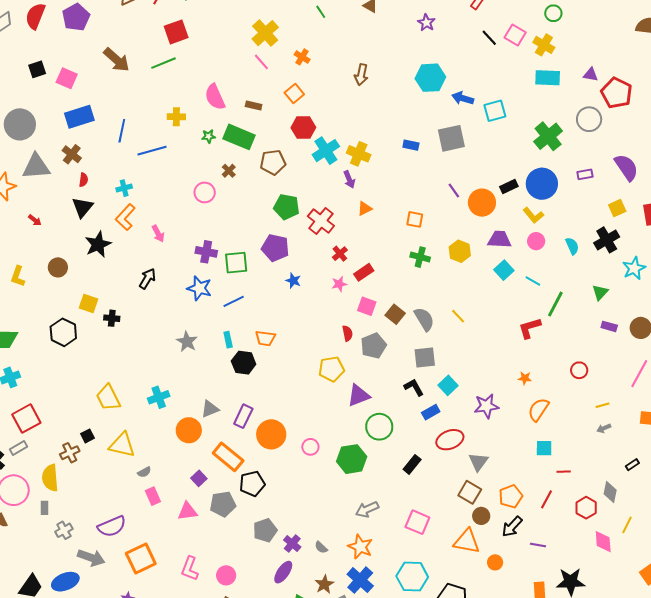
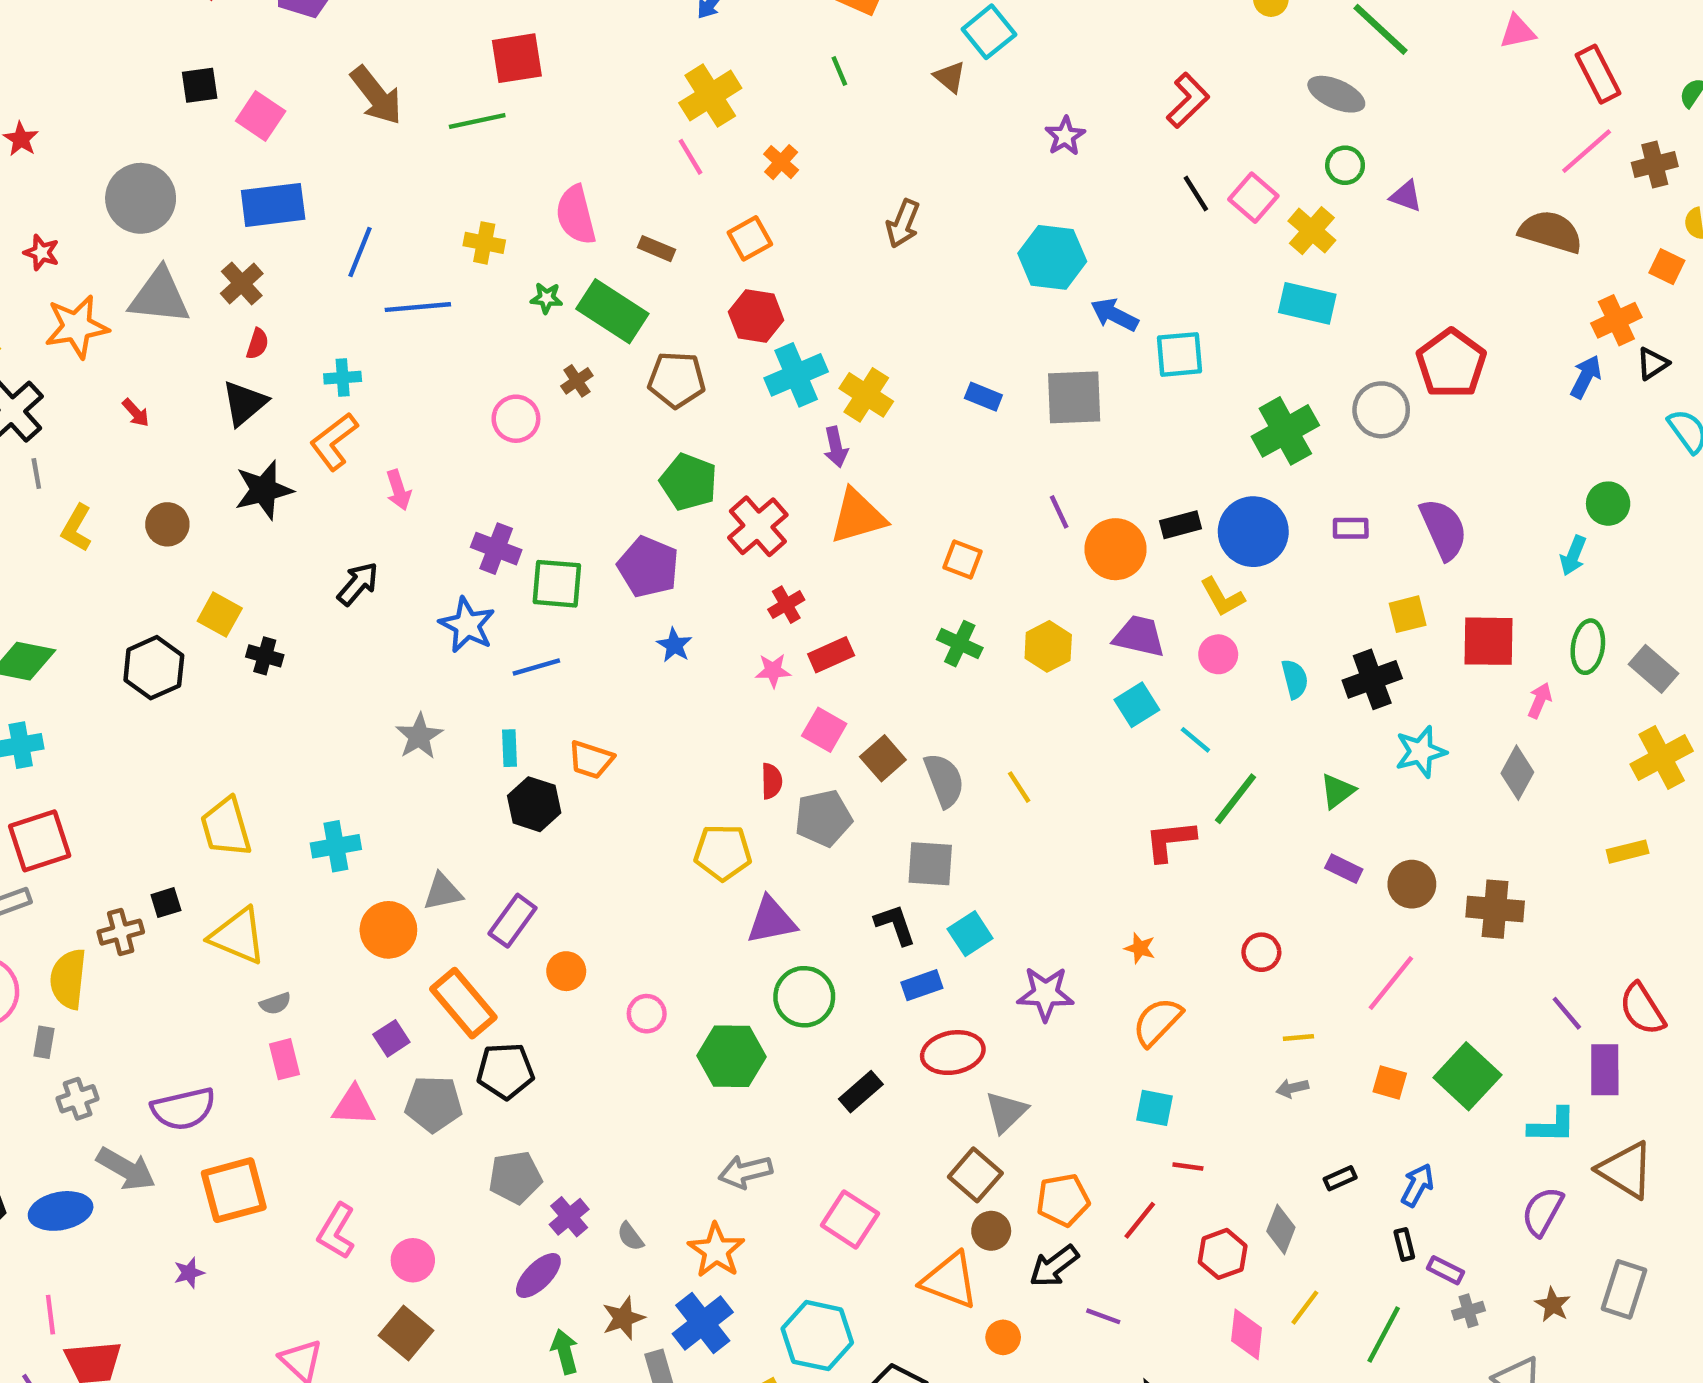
purple triangle: (591, 75) -> (1406, 196), moved
orange triangle: (365, 209) -> (858, 516), size x1.8
orange circle: (271, 434) -> (566, 971), size x0.6

